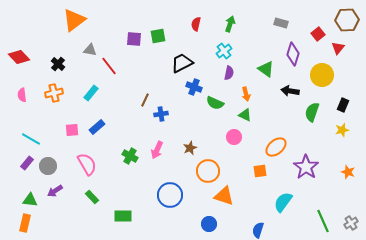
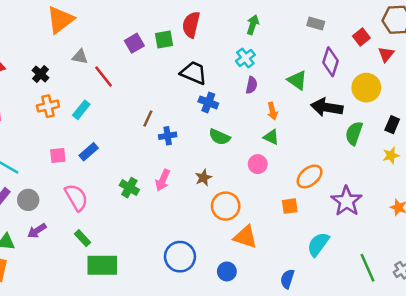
red semicircle: (196, 24) -> (191, 25), moved, size x1.5
purple square: (134, 39) -> (134, 43), turned -35
black trapezoid: (182, 63) -> (194, 73), turned 50
black arrow: (290, 91) -> (327, 107), size x1.4
orange cross: (54, 93) -> (48, 106), moved
green semicircle: (215, 103) -> (219, 137), moved
blue circle: (170, 195) -> (180, 257), moved
green rectangle: (123, 216) -> (102, 265), moved, size x1.4

